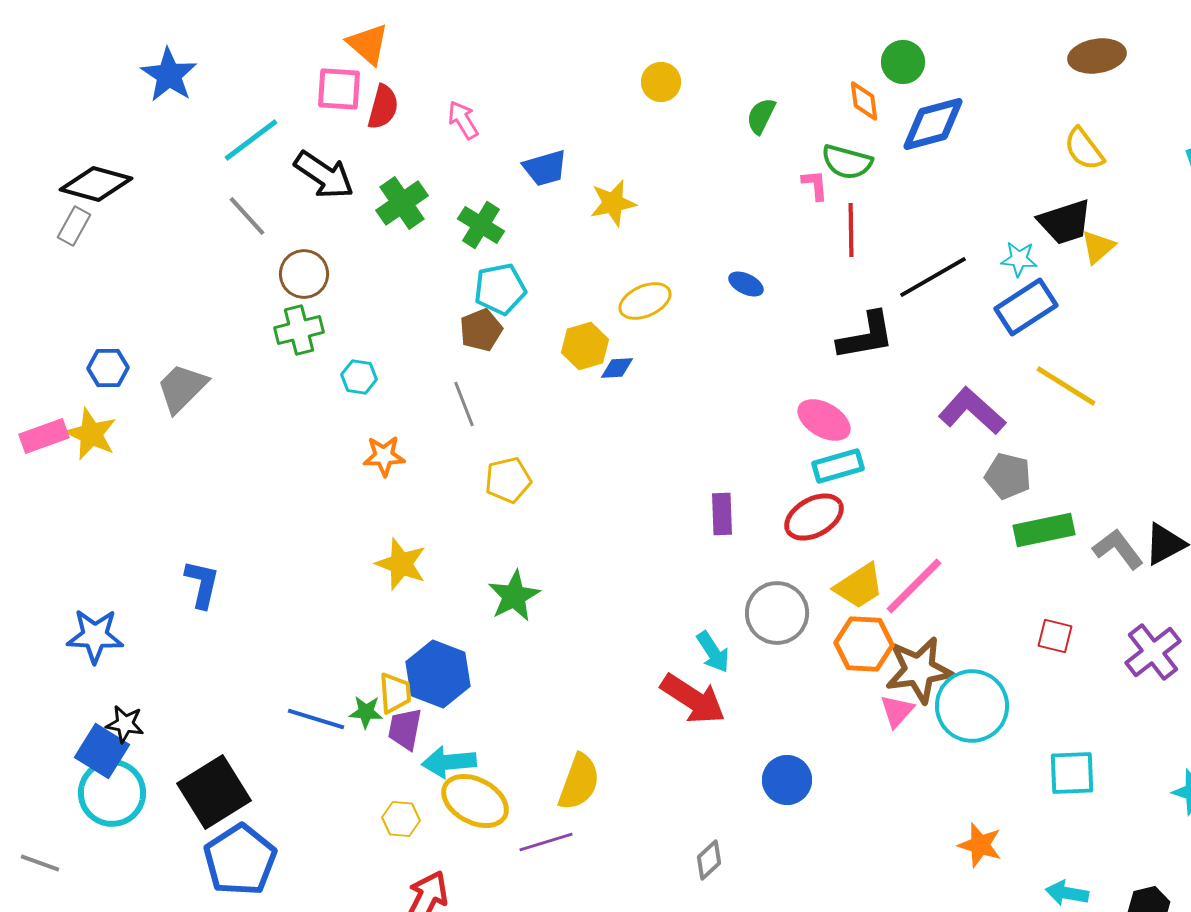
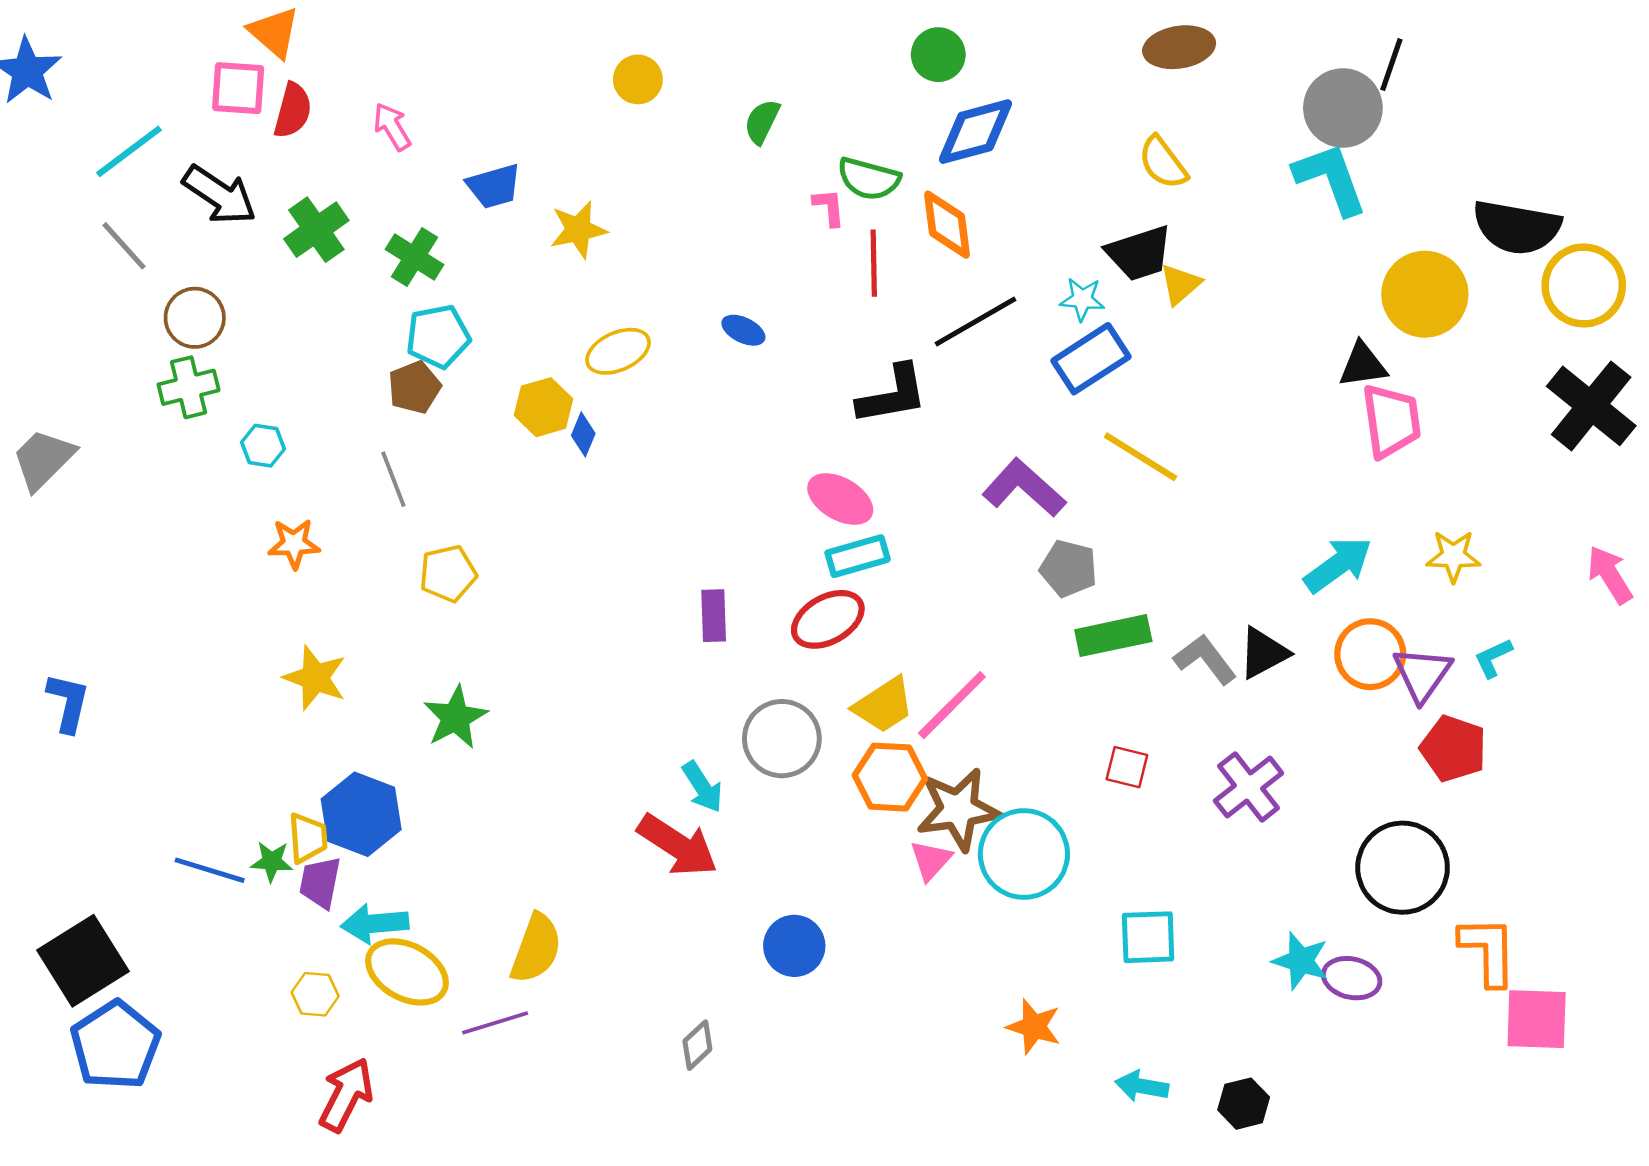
orange diamond: (864, 101) -> (947, 225), moved, size x1.4
blue diamond: (617, 368) -> (583, 434), turned -64

